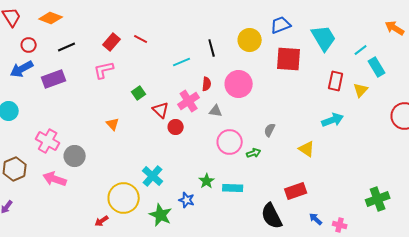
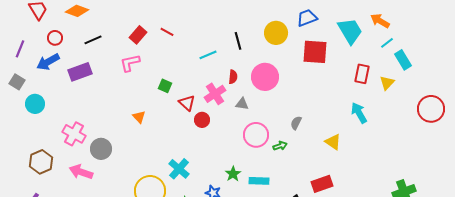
orange arrow: (395, 28) -> (380, 21), moved
green square: (139, 93) -> (165, 86), turned -32
cyan arrow: (333, 120) -> (359, 113), turned -100

